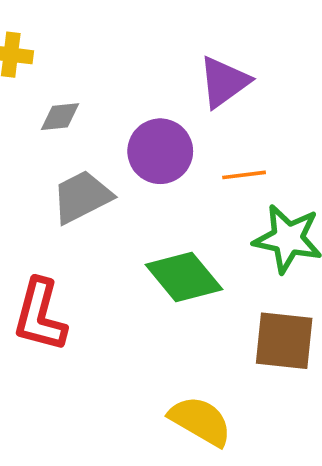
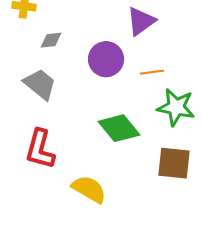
gray trapezoid: (82, 197) -> (40, 84), moved, turned 66
yellow semicircle: (200, 421) -> (89, 189), moved

